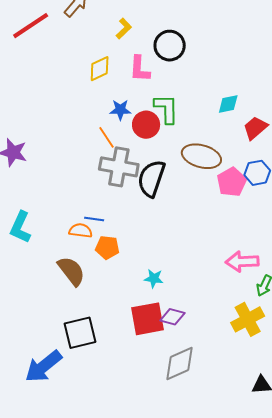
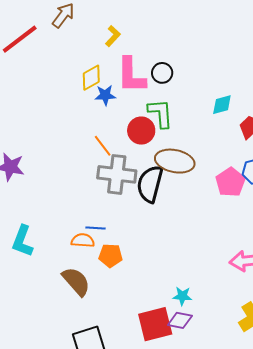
black circle: (170, 46) -> (162, 73), moved, size x0.7
pink L-shape: (140, 69) -> (131, 75), size x1.4
blue star: (120, 110) -> (105, 95), moved
brown ellipse: (201, 156) -> (175, 161), moved
cyan star: (154, 278) -> (182, 296), moved

